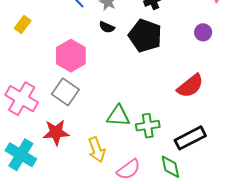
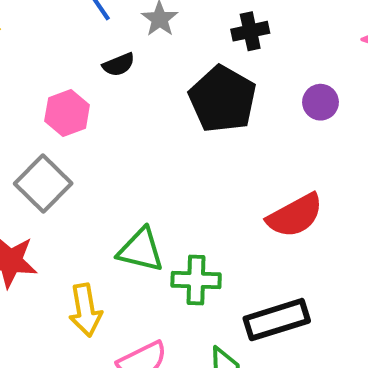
black semicircle: (107, 27) -> (119, 65), moved, turned -56
purple circle: (203, 32) -> (321, 102), moved
pink hexagon: (71, 56) -> (67, 113), size x0.7

